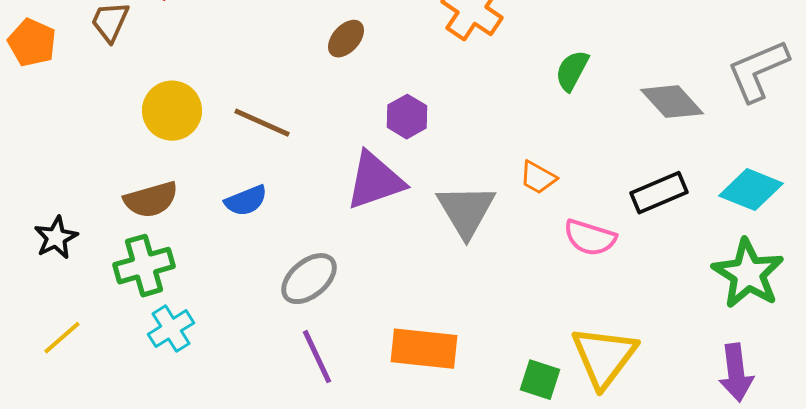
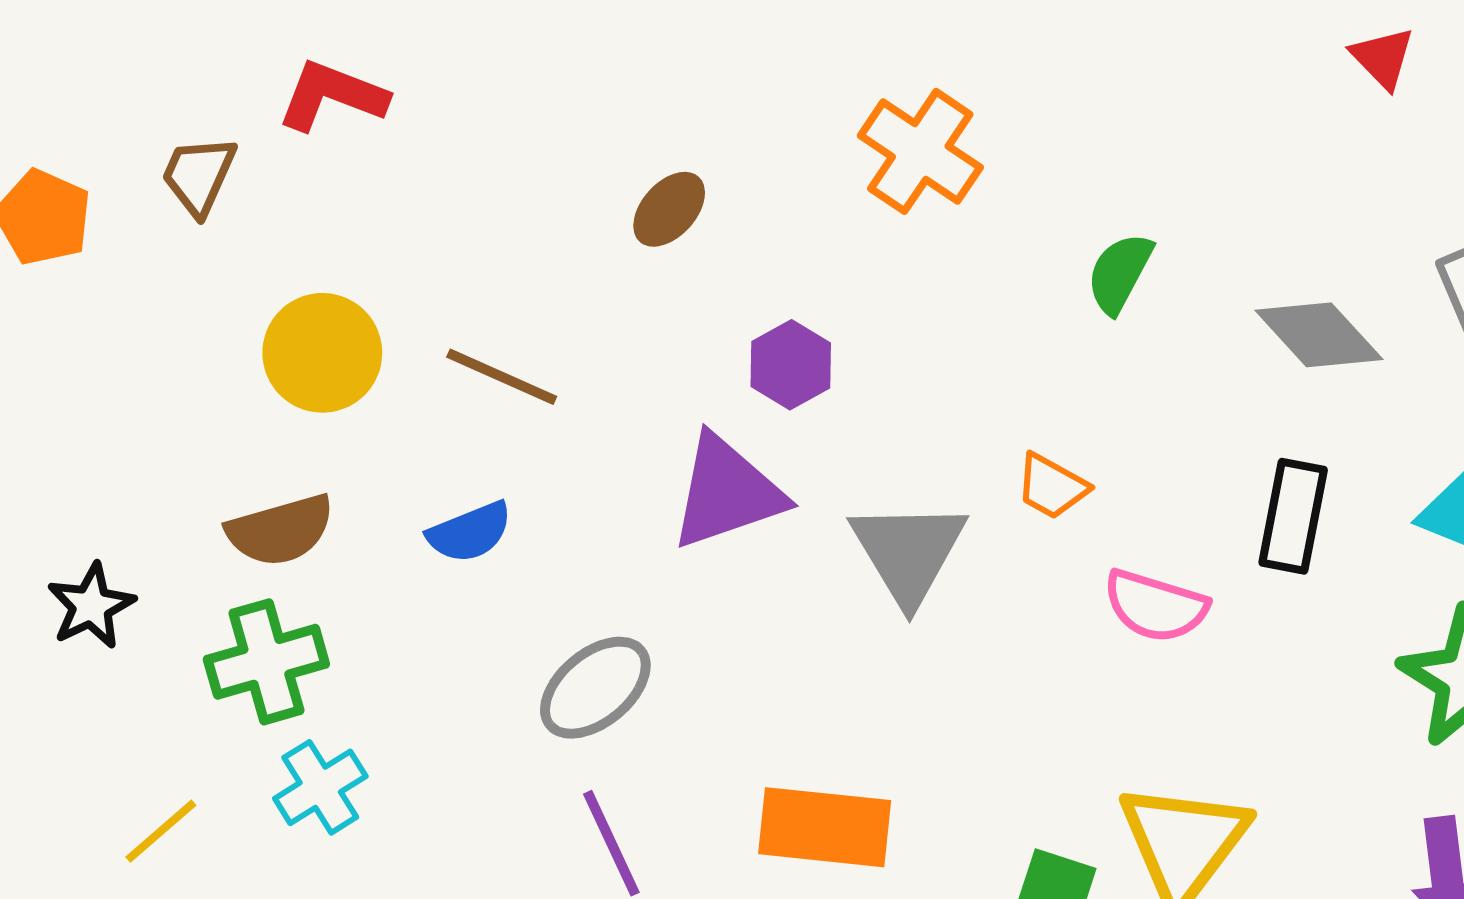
black rectangle: (659, 193) -> (1293, 516), turned -56
yellow line: (62, 338) -> (161, 831), moved

